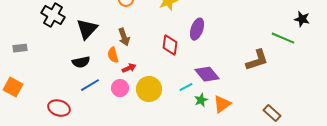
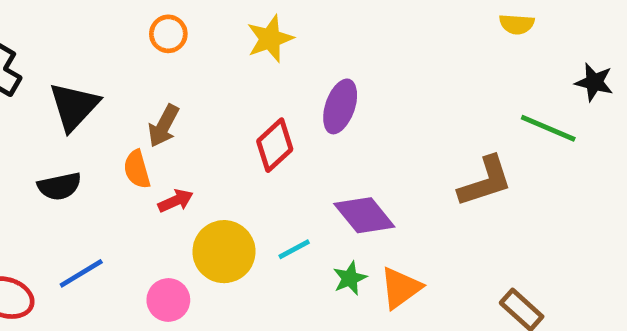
brown arrow: (124, 37) -> (163, 126), turned 48
red diamond: (170, 45) -> (275, 145), turned 40
blue line: (90, 85) -> (81, 273), moved
cyan line: (186, 87) -> (294, 249), moved
pink circle: (120, 88) -> (168, 300), moved

